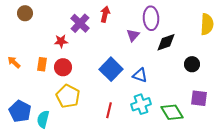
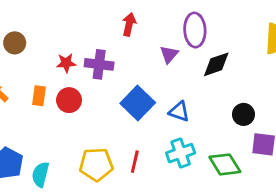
brown circle: (25, 13) -> (15, 43), moved
purple cross: (80, 23) -> (99, 64), moved, turned -36
black circle: (192, 64) -> (243, 114), moved
yellow pentagon: (68, 96) -> (96, 164), moved, turned -30

